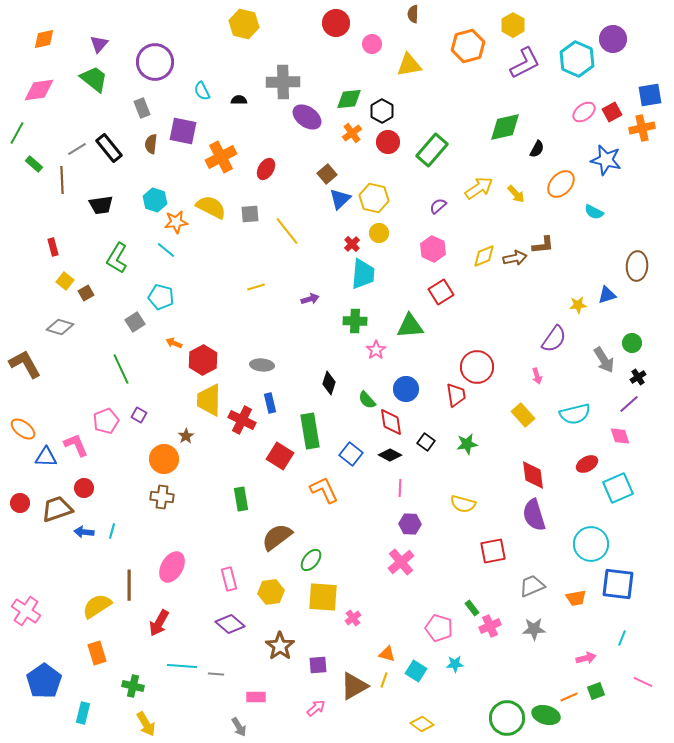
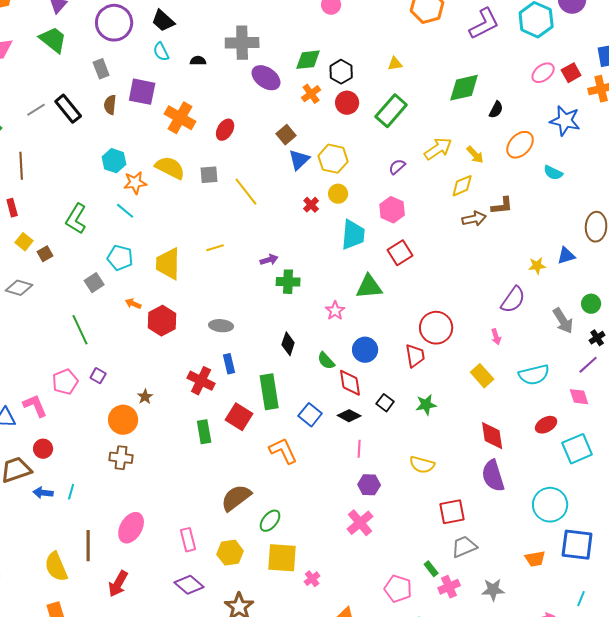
yellow triangle: (409, 65) -> (395, 64), moved, size x0.6
orange cross: (221, 157) -> (180, 118), turned -32
brown line: (62, 180) -> (21, 166), moved
black trapezoid: (101, 205) -> (163, 21), moved, turned 50
yellow diamond: (484, 256) -> (462, 186), moved
cyan trapezoid: (363, 274) -> (353, 235), moved
green cross: (355, 321) -> (288, 282), moved
yellow trapezoid: (209, 400) -> (168, 264), moved
green rectangle: (241, 499) -> (204, 432), moved
gray trapezoid: (532, 586) -> (464, 547), moved
yellow semicircle: (97, 606) -> (56, 567), turned -80

